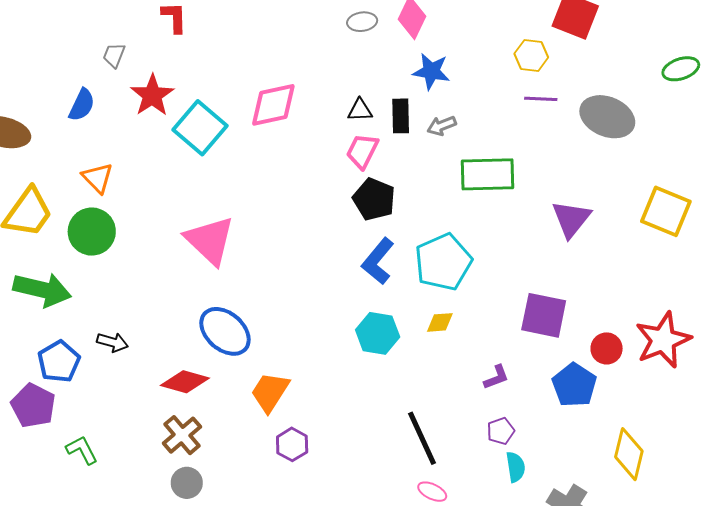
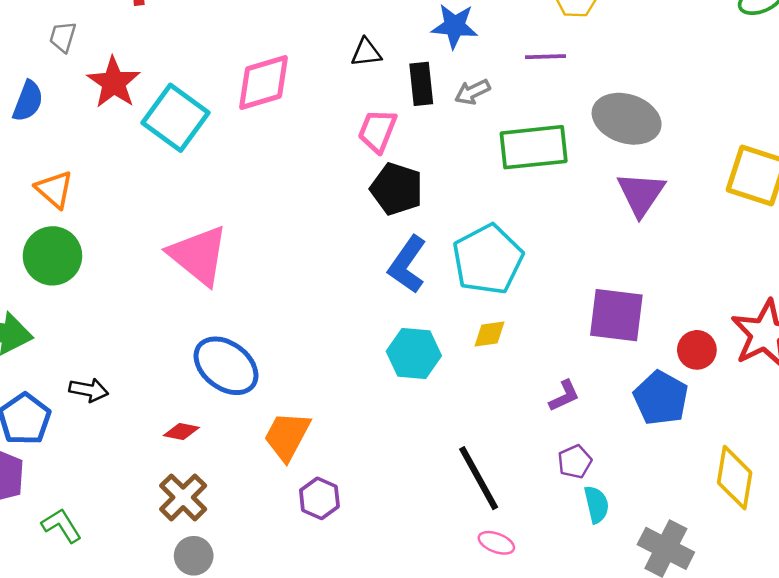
purple line: (541, 99) -> (546, 57), moved
black triangle: (360, 110) -> (366, 53), moved
gray ellipse: (607, 117) -> (627, 119), moved
red diamond: (185, 382) -> (181, 432), size x0.6

